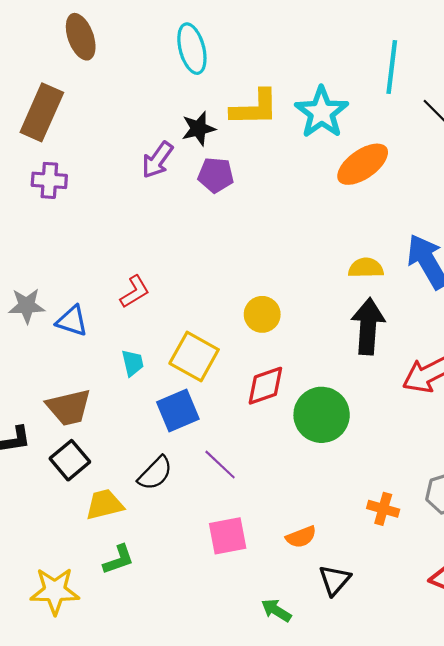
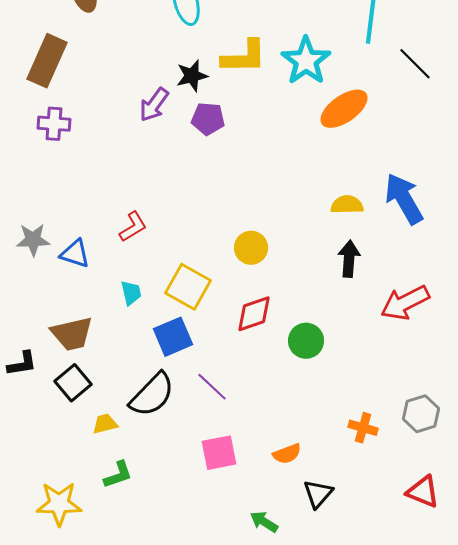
black arrow: (368, 326) -> (349, 259), size x0.7
green circle: (322, 415) -> (306, 341), size x0.7
black semicircle: (155, 473) -> (152, 395), size x1.4
yellow trapezoid: (104, 505) -> (105, 424), size x0.7

